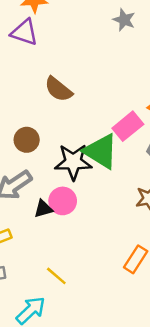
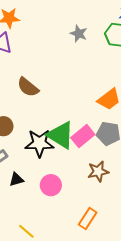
pink rectangle: (128, 126) -> (83, 136), moved
pink circle: (63, 201) -> (51, 185), moved

